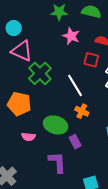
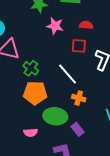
green cross: (40, 73) -> (31, 68), size x0.7
orange pentagon: (19, 104) -> (35, 93), moved

